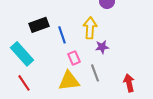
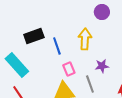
purple star: (102, 47) -> (102, 66), moved

